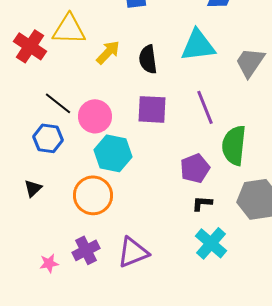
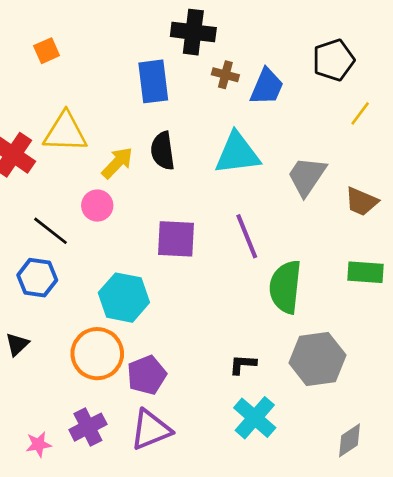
black semicircle: (148, 59) -> (163, 151), moved
pink circle: (95, 116) -> (97, 206), moved, size x0.7
purple pentagon: (195, 168) -> (147, 375), moved

